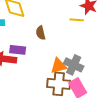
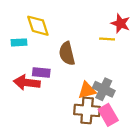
brown semicircle: (41, 33) -> (67, 54), size x1.5

